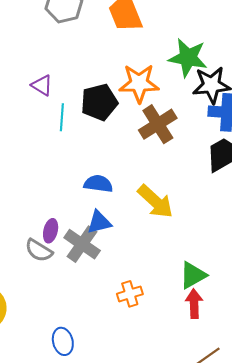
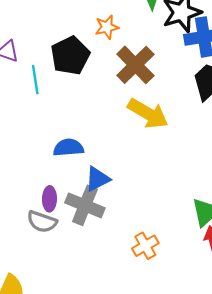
orange star: (139, 83) -> (107, 27), size x0.6
blue semicircle: (98, 184) -> (68, 148), moved
yellow arrow: (155, 202) -> (148, 113), moved

